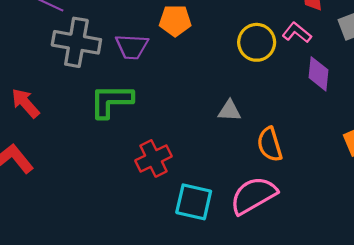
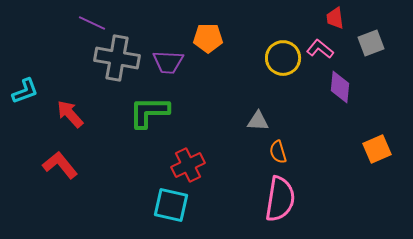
orange semicircle: (270, 144) -> (278, 152), moved, size x0.7
pink semicircle: (253, 195) -> (280, 199), turned 129
cyan square: (194, 202) -> (171, 205), moved

